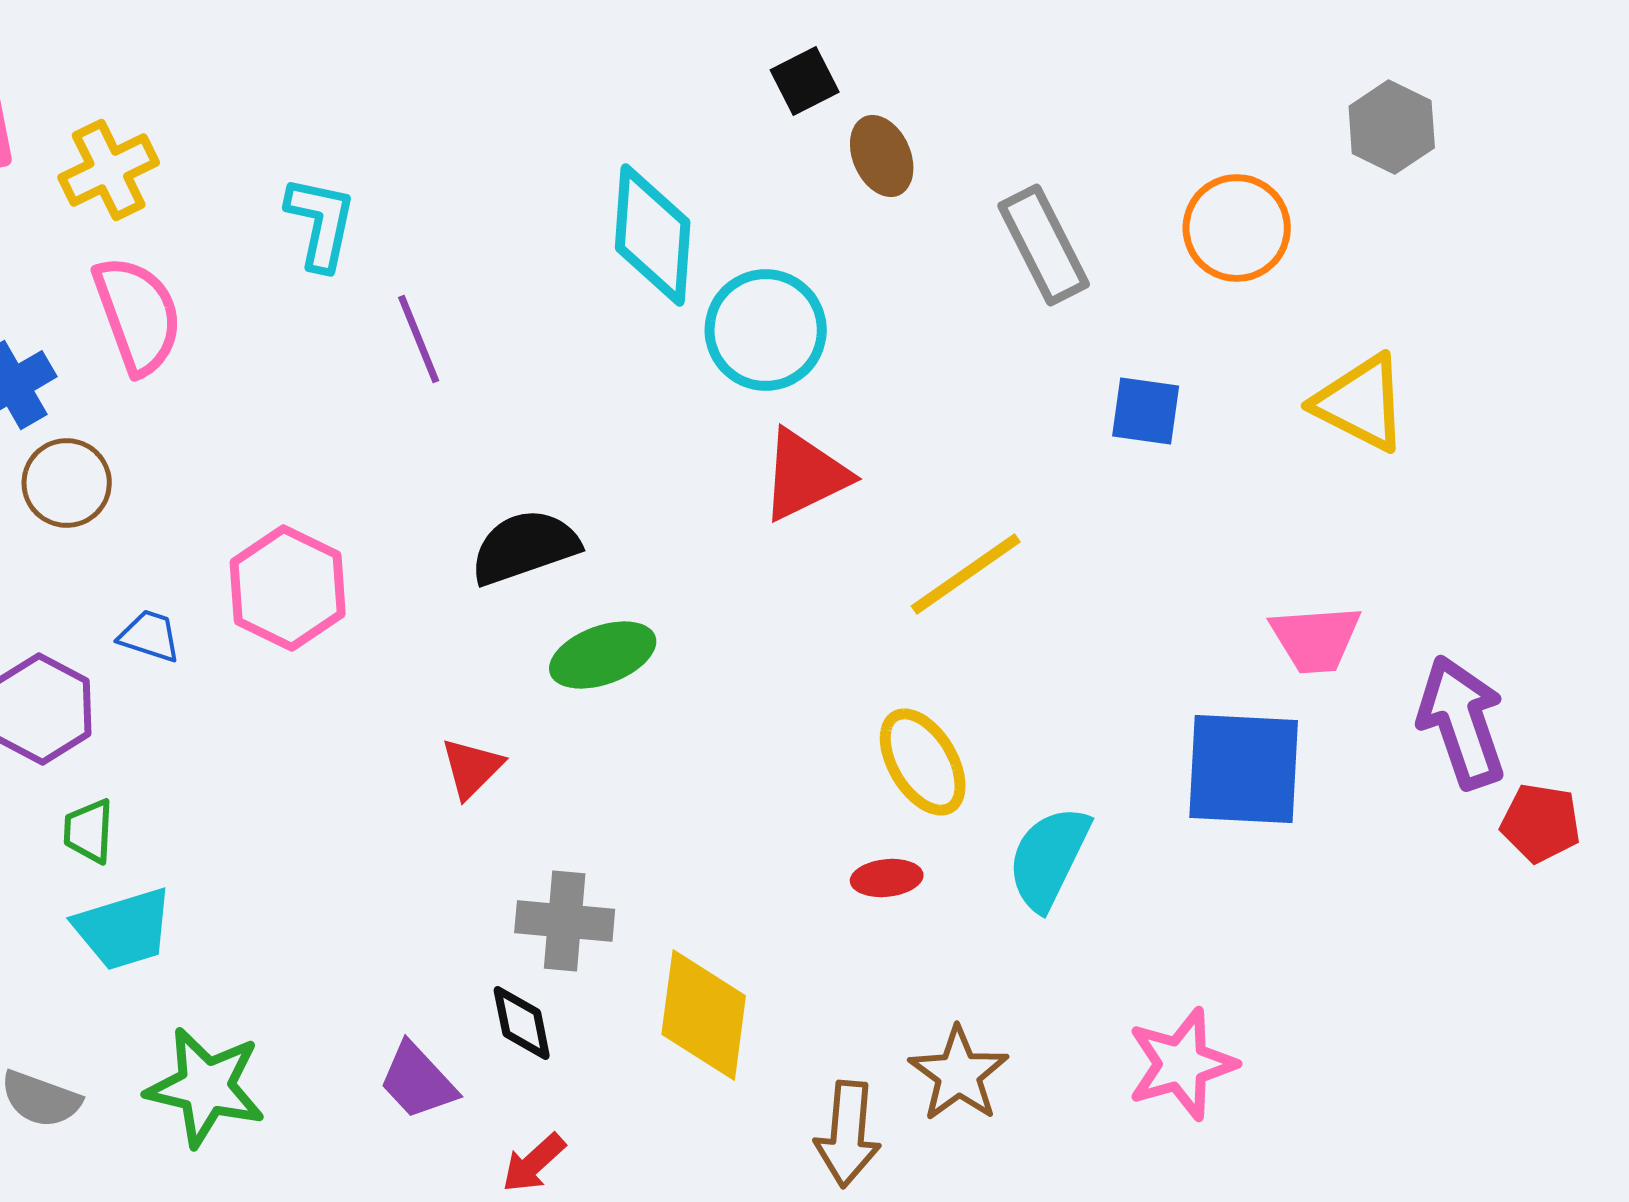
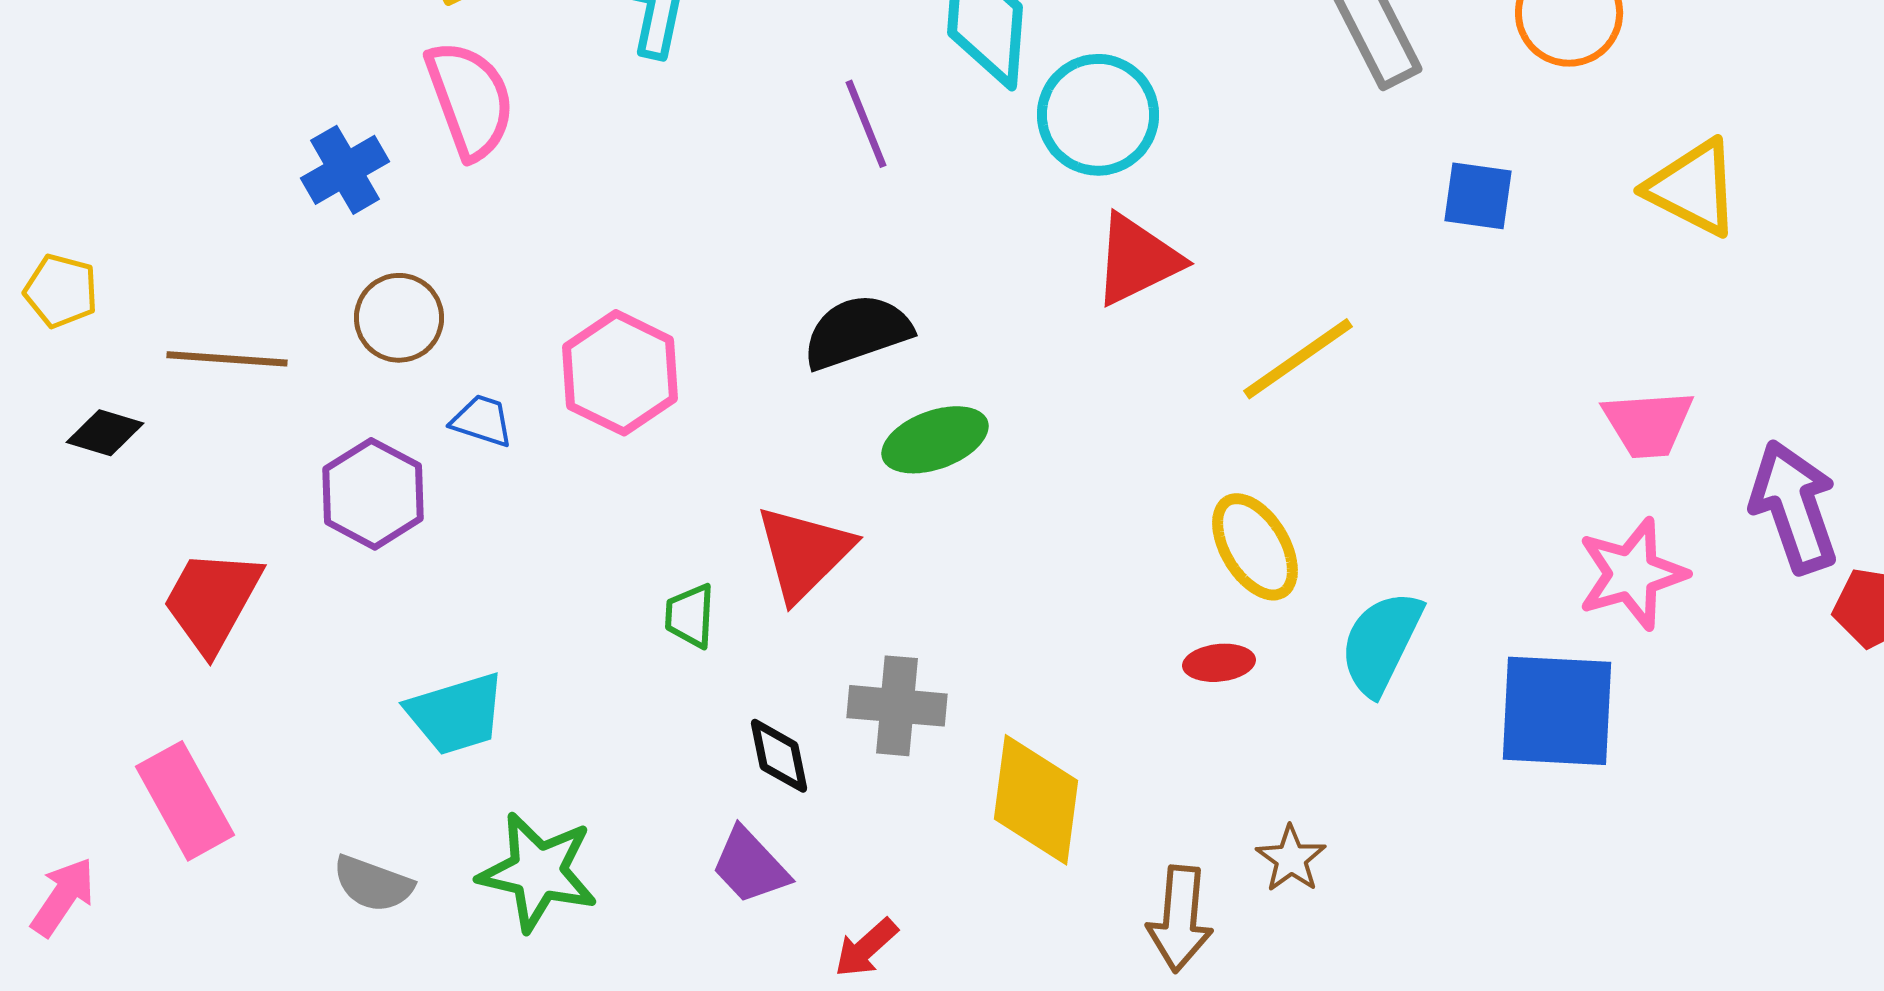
purple line: (419, 339) -> (866, 124), moved
brown circle: (67, 483) -> (399, 318), moved
red triangle: (472, 768) -> (804, 553), size x1.6
blue square: (1244, 769) -> (1557, 711), moved
green trapezoid: (89, 831) -> (690, 616), moved
black diamond: (522, 1023) -> (779, 756), moved
pink star: (1182, 1064) -> (1632, 574), moved
brown star: (959, 1074) -> (1291, 859), size x0.7

